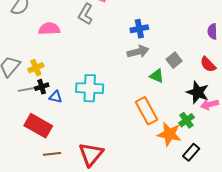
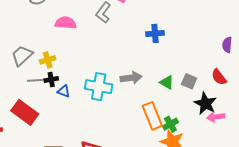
gray arrow: (138, 52) -> (131, 78), moved
gray square: (174, 60) -> (189, 81), moved, turned -35
green cross: (186, 120) -> (170, 124), moved
red rectangle: (38, 126) -> (25, 112), moved

